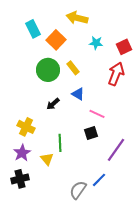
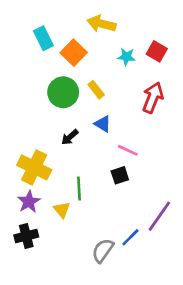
red square: (124, 47) -> (157, 51), moved, turned -35
yellow cross: (26, 127) -> (34, 167), size x1.4
purple line: (116, 150) -> (159, 216), moved

